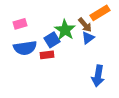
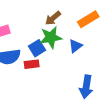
brown arrow: (85, 25) -> (53, 18), moved, turned 91
green star: (65, 30) -> (51, 37), turned 30

